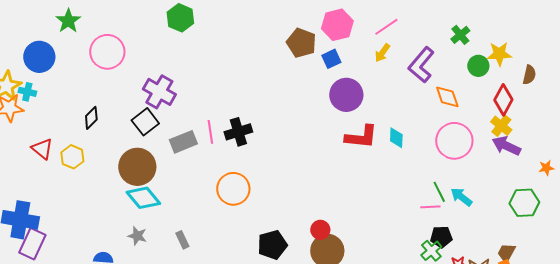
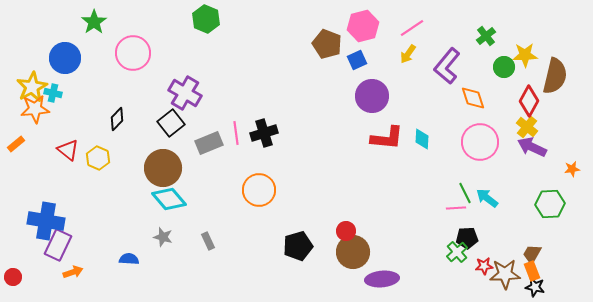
brown semicircle: (529, 75) -> (555, 76), size x1.8

